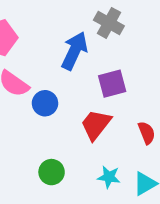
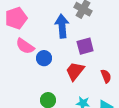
blue arrow: (74, 51) -> (62, 26), turned -30

